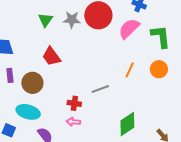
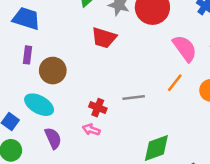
pink semicircle: (129, 29) -> (185, 48), moved, turned 85
red trapezoid: (51, 56) -> (104, 38), moved, turned -50

